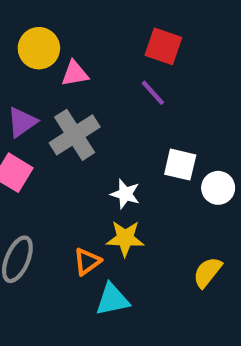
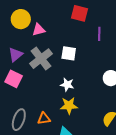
purple line: (153, 93) -> (99, 34), moved, turned 48
white square: (180, 165) -> (69, 53), moved
orange triangle: (87, 262) -> (44, 119), moved, turned 32

